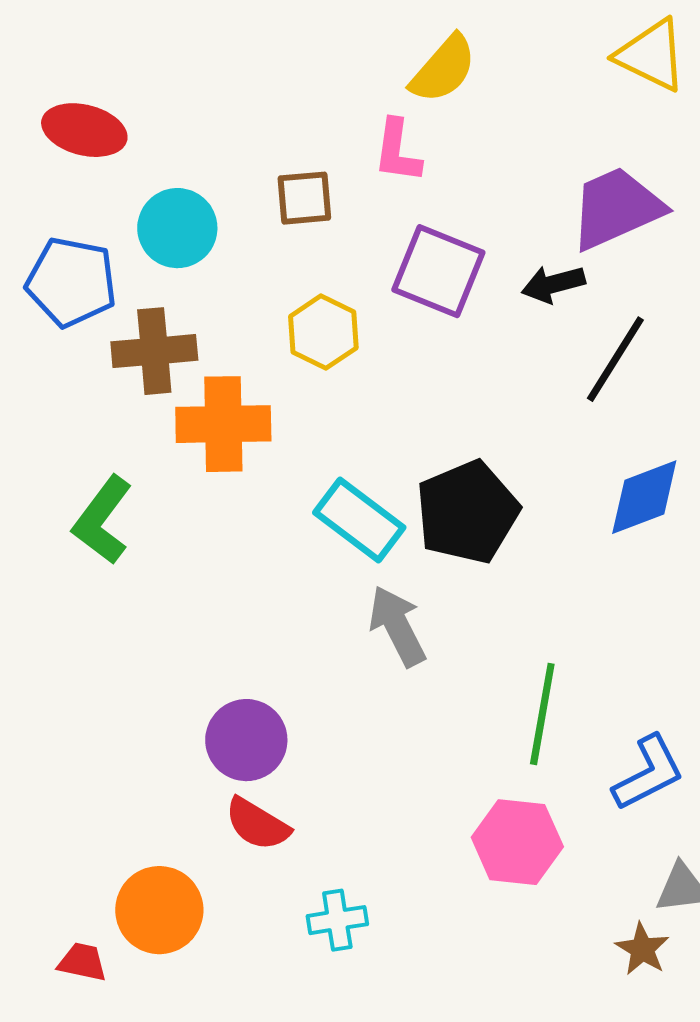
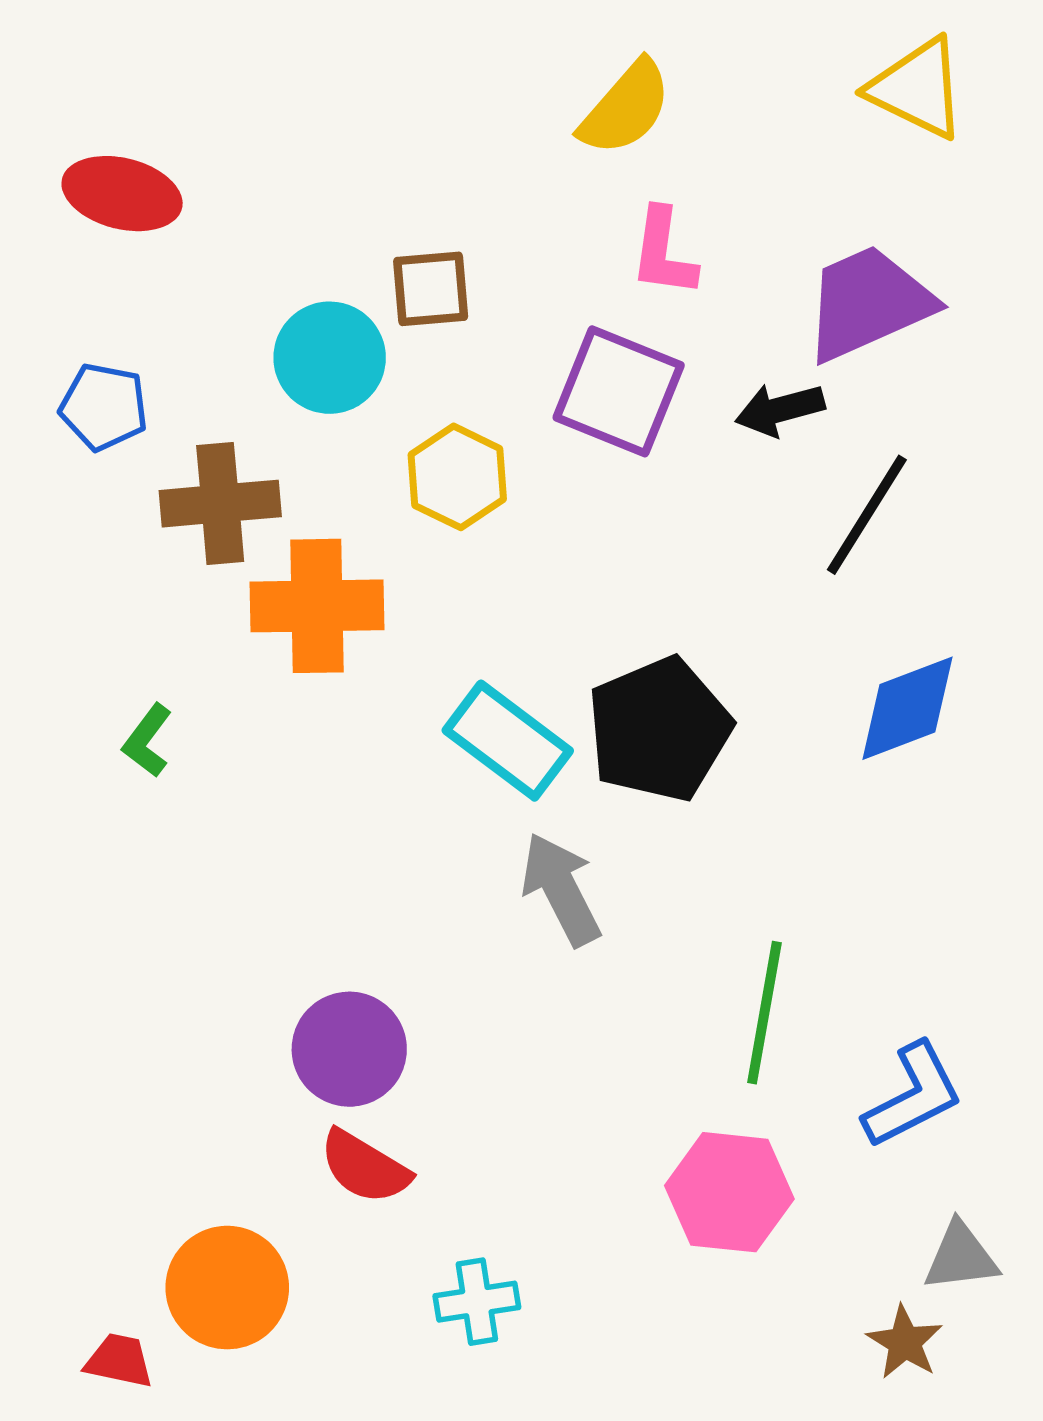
pink L-shape: (397, 151) -> (663, 252), moved
cyan circle: (177, 228) -> (330, 358), moved
blue pentagon: (71, 282) -> (104, 407), size x0.7
green L-shape: (102, 520) -> (147, 741), size x0.6

